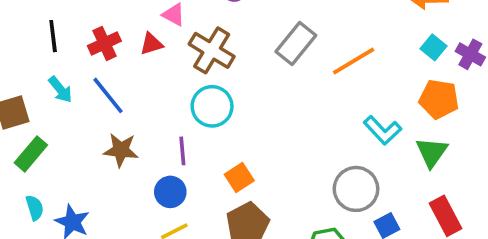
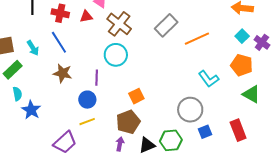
red cross: (104, 43) -> (60, 13), turned 30
cyan arrow: (60, 89) -> (33, 48), moved
green triangle: (432, 152) -> (251, 94), moved, turned -42
orange square: (239, 178) -> (136, 96), moved
cyan semicircle: (35, 208) -> (17, 94), moved

